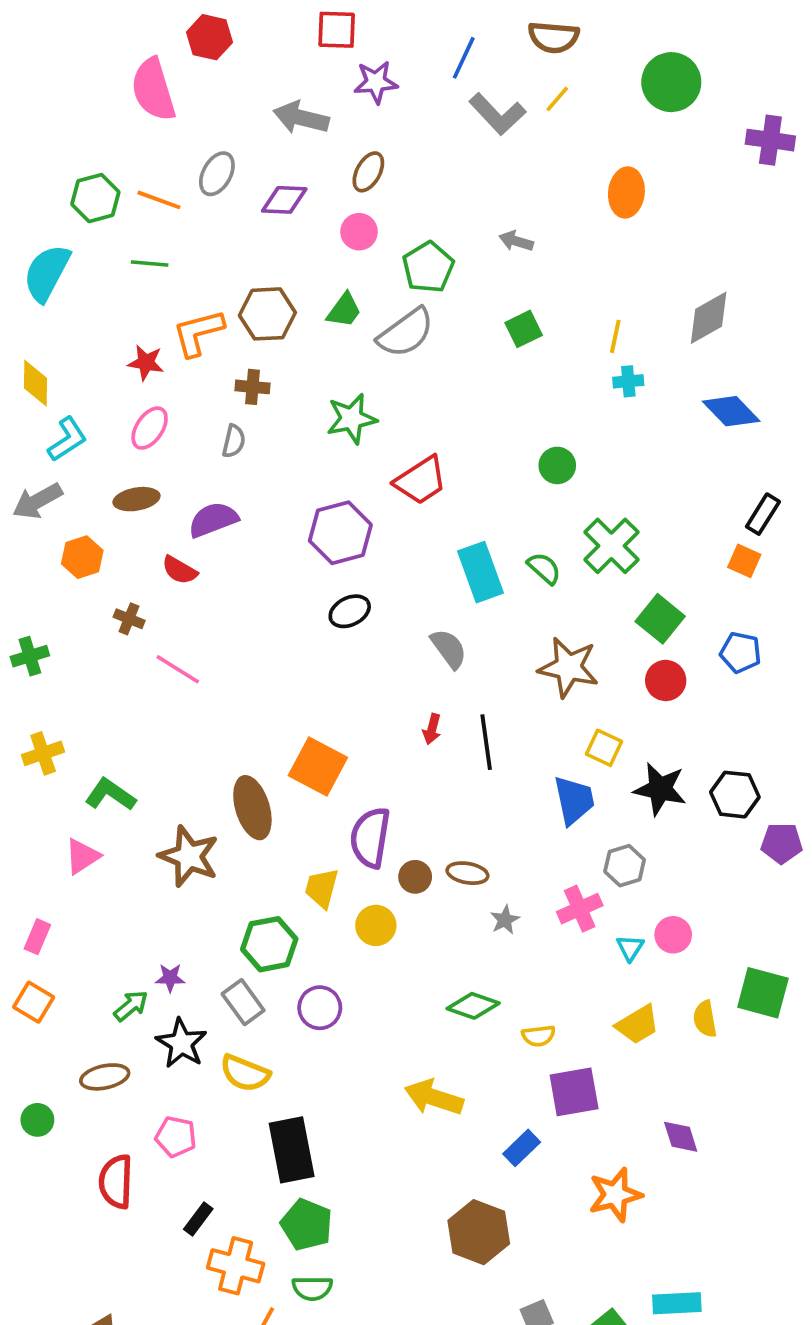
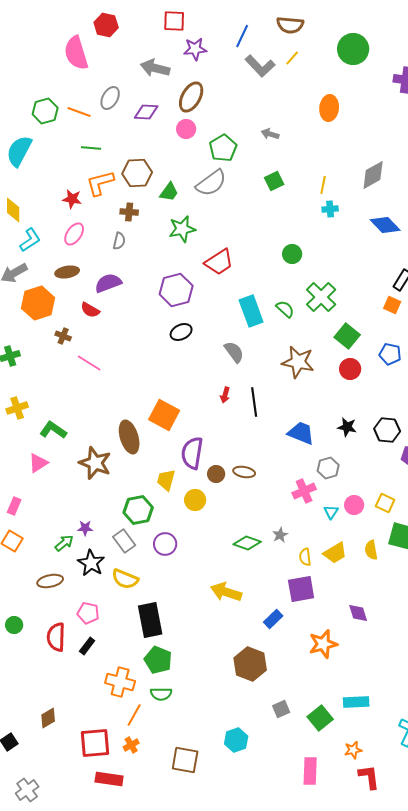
brown ellipse: (368, 172) -> (191, 97), size x1.4
green line: (150, 264) -> (91, 148), moved
green trapezoid: (344, 310) -> (169, 192), moved
orange hexagon: (82, 557) -> (38, 303), size x1.5
yellow square: (604, 748) -> (385, 503), moved
black star: (660, 789) -> (347, 427), size x0.7
blue trapezoid: (574, 800) -> (301, 433), turned -56
gray star: (505, 920) -> (280, 535), moved
yellow semicircle: (539, 1036) -> (305, 557), moved, turned 90
green circle: (37, 1120) -> (14, 625), moved
black rectangle: (198, 1219) -> (87, 646), moved

